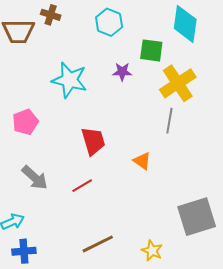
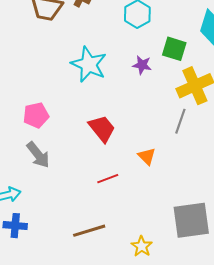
pink pentagon: (25, 122) -> (36, 115), moved
red trapezoid: (93, 141) -> (102, 129), turned -32
red line: (82, 186) -> (108, 179), moved

